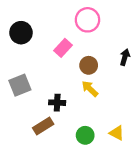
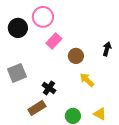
pink circle: (87, 20) -> (43, 17), moved
yellow arrow: (90, 89) -> (87, 80), moved
black cross: (57, 103) -> (49, 88), turned 32

